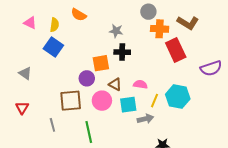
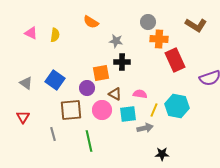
orange semicircle: (79, 15) -> (91, 22), moved
brown L-shape: (188, 23) -> (196, 25), moved
blue square: (53, 47) -> (55, 80), moved

